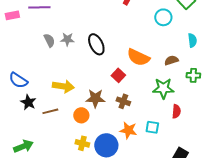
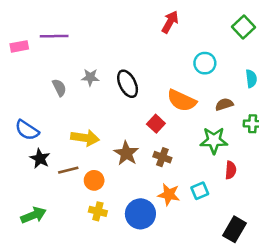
cyan circle: (163, 17) -> (205, 63), moved
gray semicircle: (49, 40) -> (59, 88), moved
brown star: (95, 98) -> (126, 153), turned 30
orange circle: (81, 115) -> (94, 180), moved
cyan square: (152, 127) -> (200, 191), turned -32
yellow cross: (82, 143) -> (98, 211), moved

